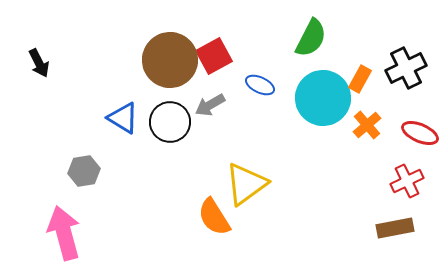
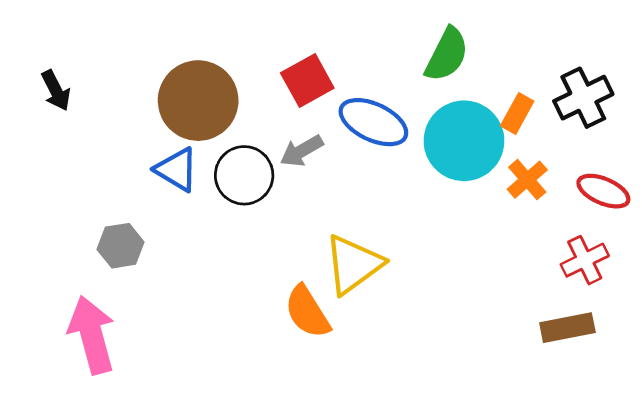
brown circle: (170, 60) -> (198, 101), moved
blue ellipse: (260, 85) -> (373, 122), size x1.6

